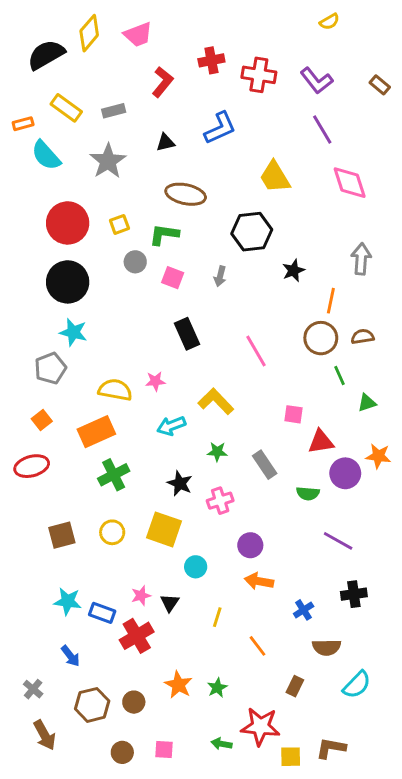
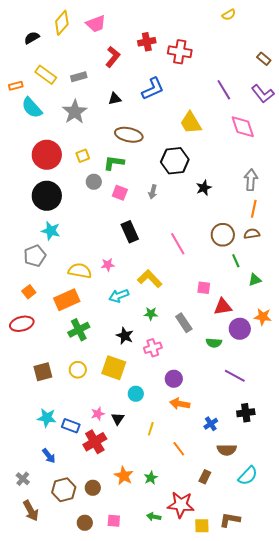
black semicircle: (46, 55) -> (32, 38), size x0.6
purple L-shape: (316, 81) -> (263, 94), moved
orange line: (331, 301) -> (254, 209), moved

